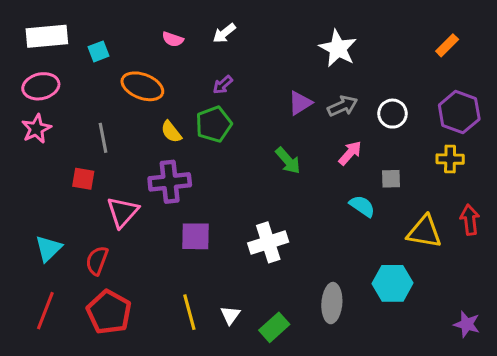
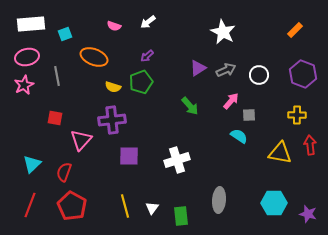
yellow semicircle: (171, 132) -> (113, 87), turned -35
gray line: (103, 138) -> (57, 76), moved
yellow cross: (450, 159) -> (297, 115), moved
gray square: (391, 179) -> (249, 115), moved
cyan hexagon: (393, 283) -> (274, 203), moved
green rectangle: (274, 327) -> (181, 216), turned -54

